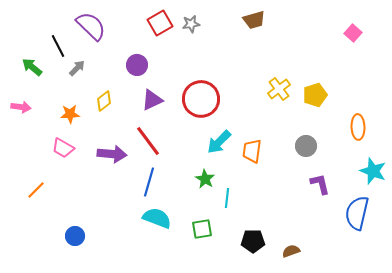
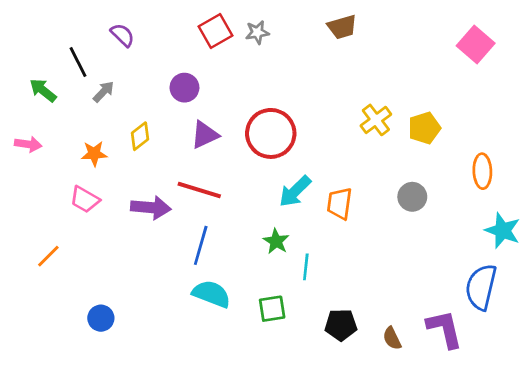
purple semicircle: (91, 26) -> (122, 35), size x0.6
pink square: (353, 33) -> (476, 44), size x1.5
red line: (148, 141) -> (199, 190), turned -36
purple L-shape: (320, 184) -> (445, 329), moved, size x1.4
brown semicircle: (291, 251) -> (392, 338), turned -96

